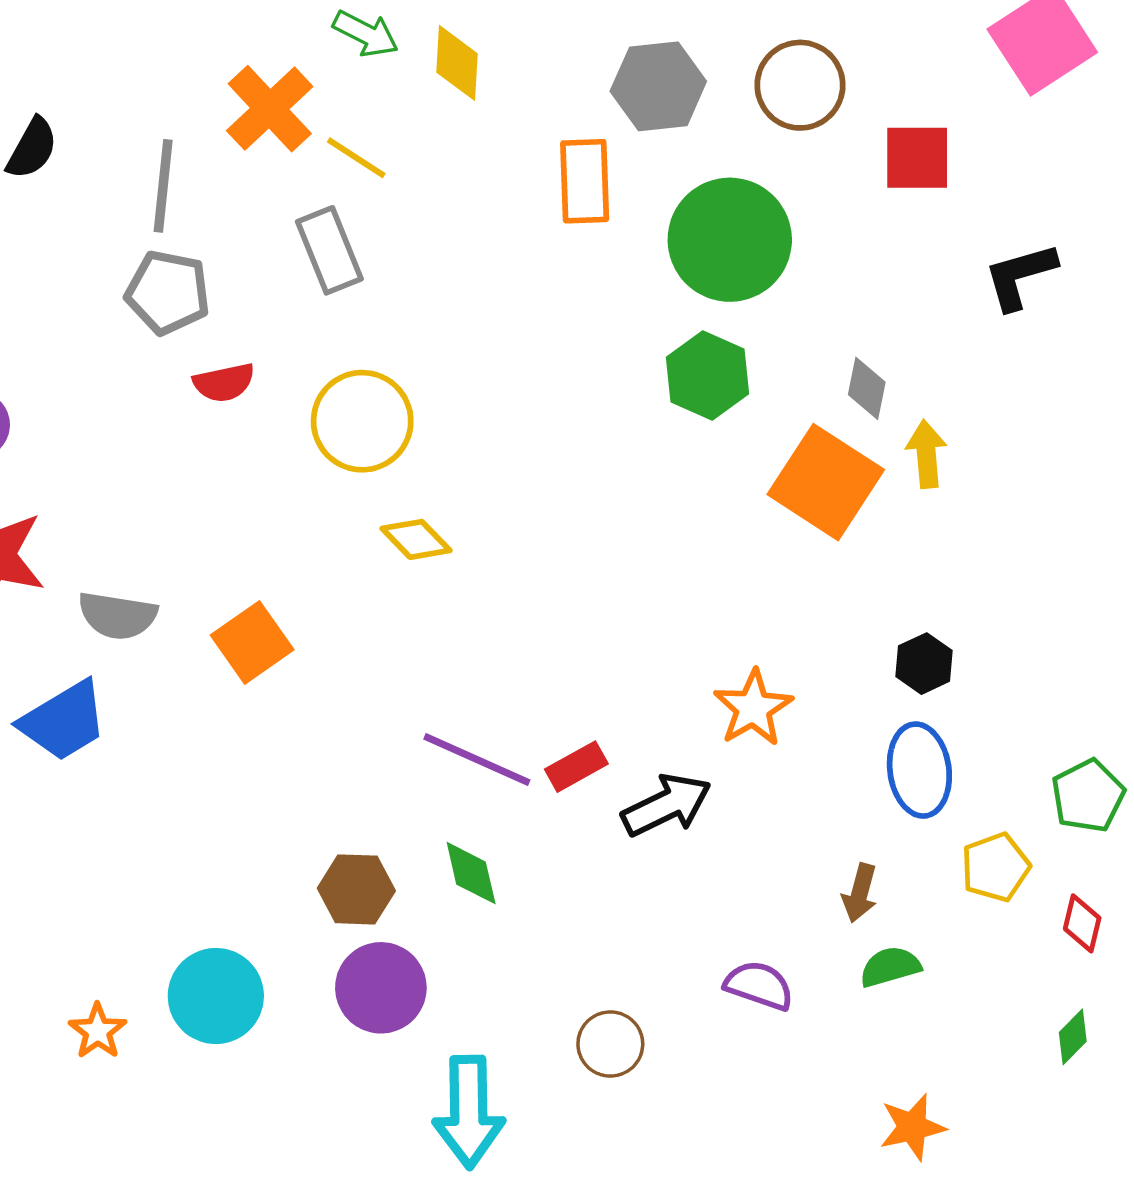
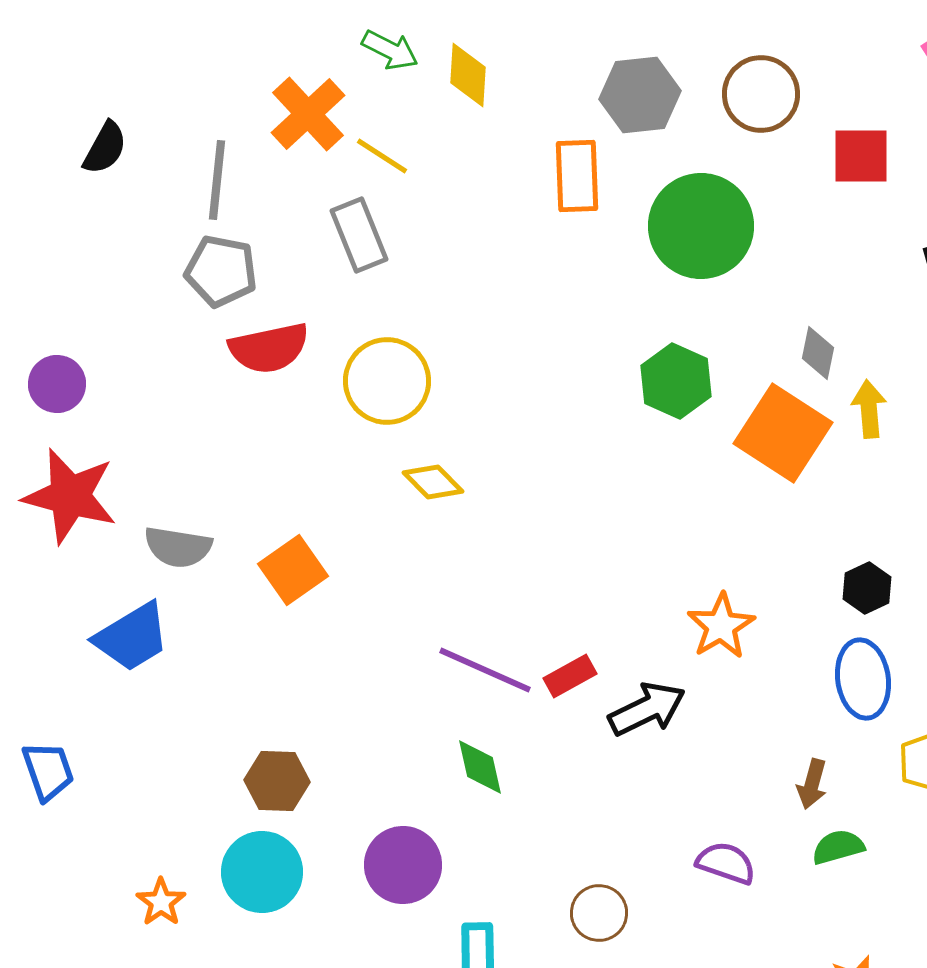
green hexagon: (708, 376) -> (676, 381), moved
red semicircle: (224, 383) -> (269, 348), size x1.5
brown hexagon: (356, 889) -> (277, 781), moved

